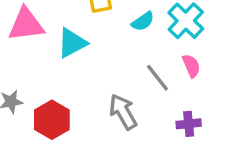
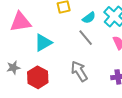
cyan triangle: (72, 43) -> (43, 43), moved
gray line: (157, 78) -> (86, 38), moved

